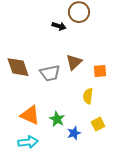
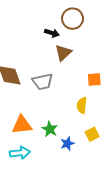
brown triangle: (74, 62) -> (63, 53), moved
orange triangle: (30, 115) -> (22, 125), turned -30

